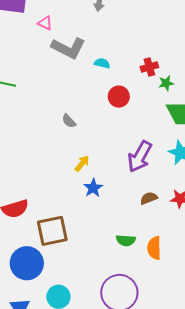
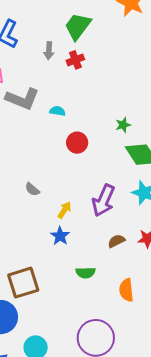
red cross: (149, 67) -> (75, 60), moved
gray semicircle: (69, 121) -> (32, 189), moved
yellow arrow: (82, 163) -> (64, 210), moved
green semicircle: (126, 240) -> (85, 273), moved

